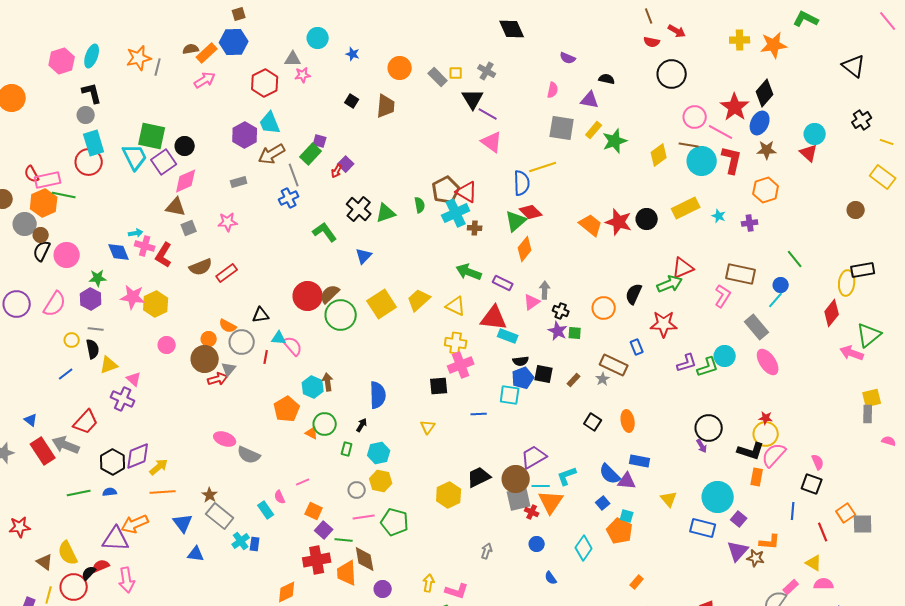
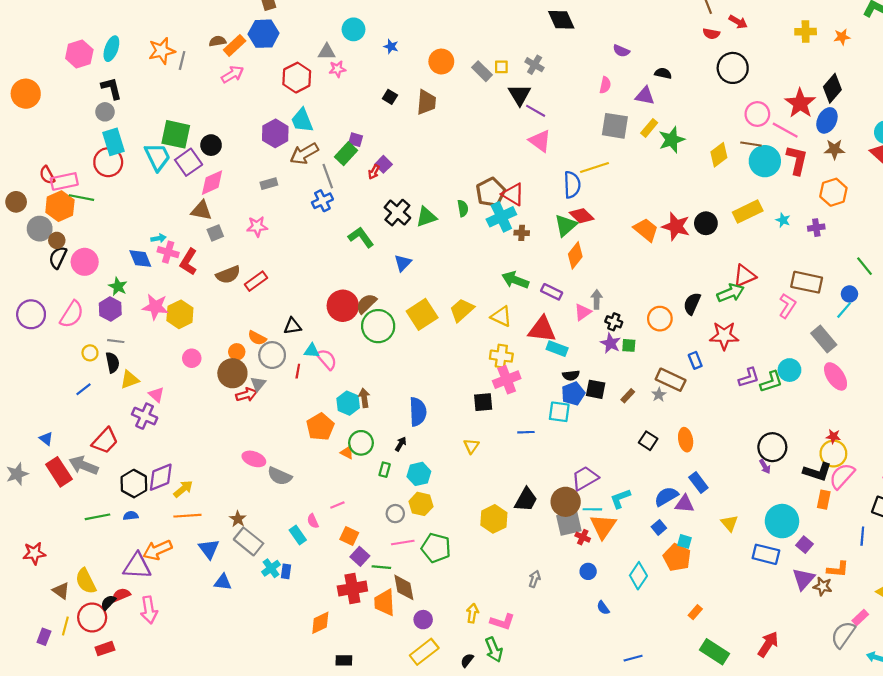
orange star: (774, 45) -> (842, 37), size x0.6
green star: (98, 278) -> (118, 286), turned 30
blue rectangle: (640, 461) -> (698, 482), turned 42
blue semicircle: (610, 474) -> (666, 496), turned 105
black trapezoid: (479, 477) -> (526, 500), turned 145

